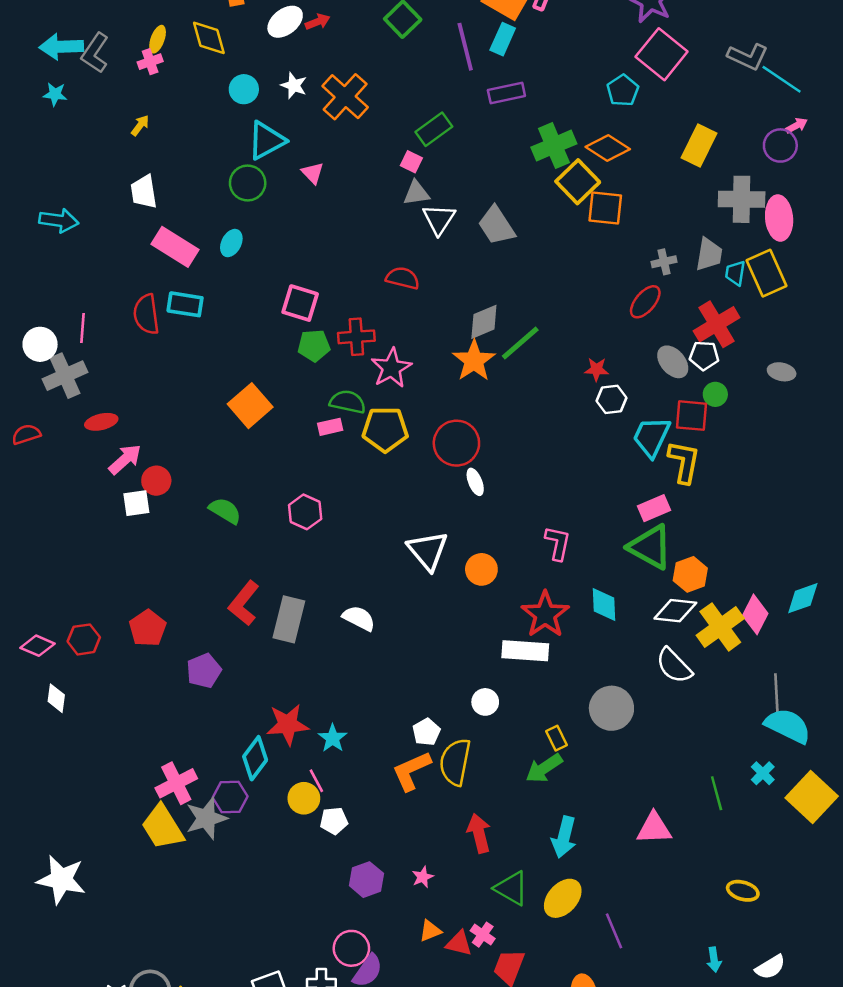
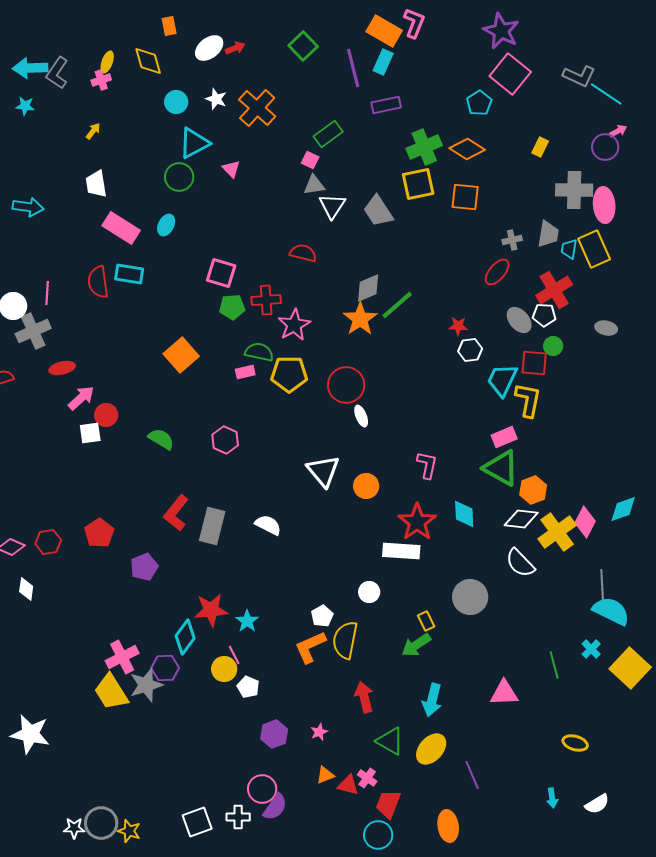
yellow rectangle: (699, 145) -> (540, 147), size x0.6
yellow square: (578, 182) -> (418, 184), moved, turned 32
white pentagon: (334, 821) -> (248, 687), turned 30

